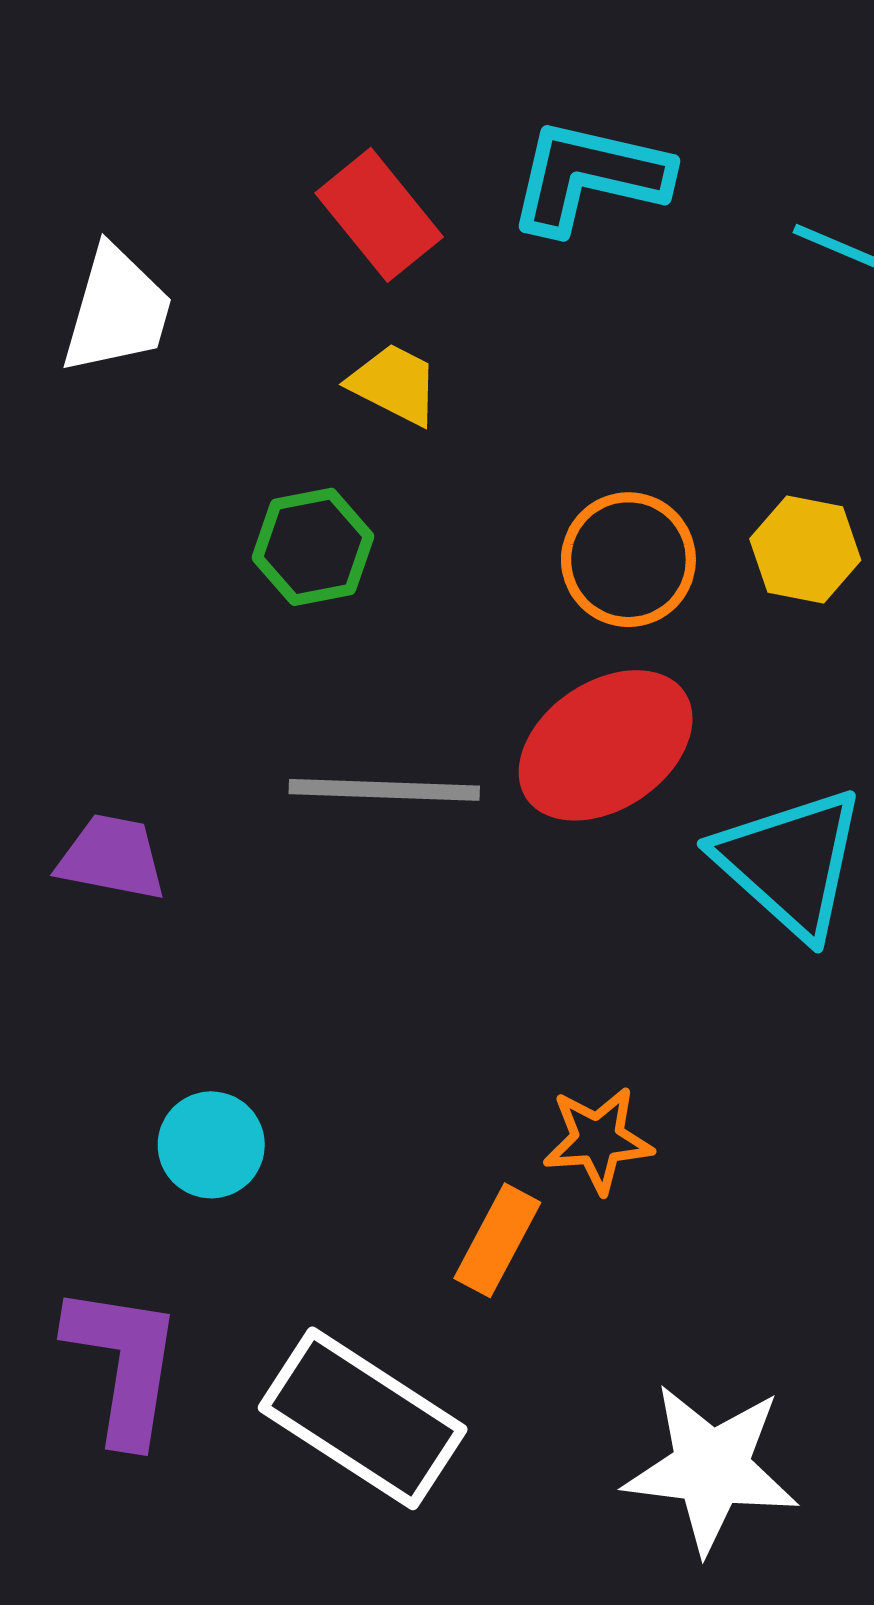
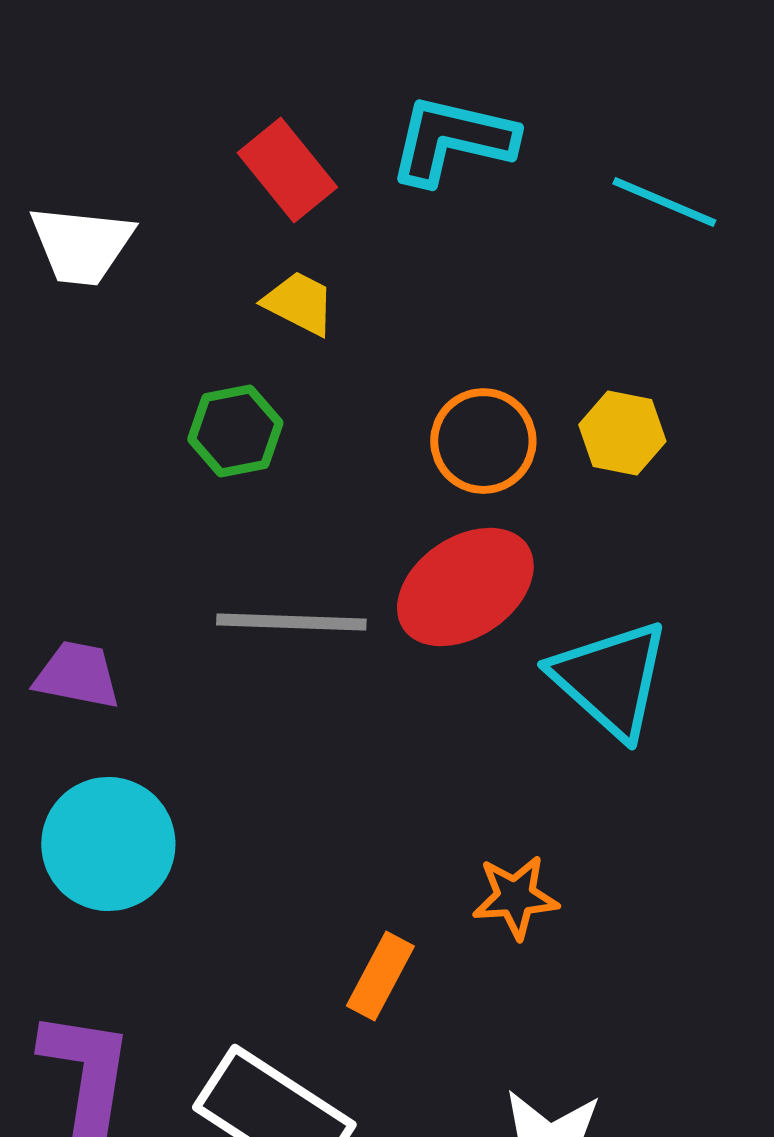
white trapezoid: (117, 310) -> (81, 245), turned 80
orange star: (598, 1140) -> (515, 897), moved
cyan circle: (211, 1145) -> (108, 844), moved, size x1.6

